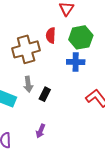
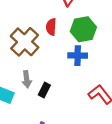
brown cross: (26, 49) -> (25, 42), turned -32

